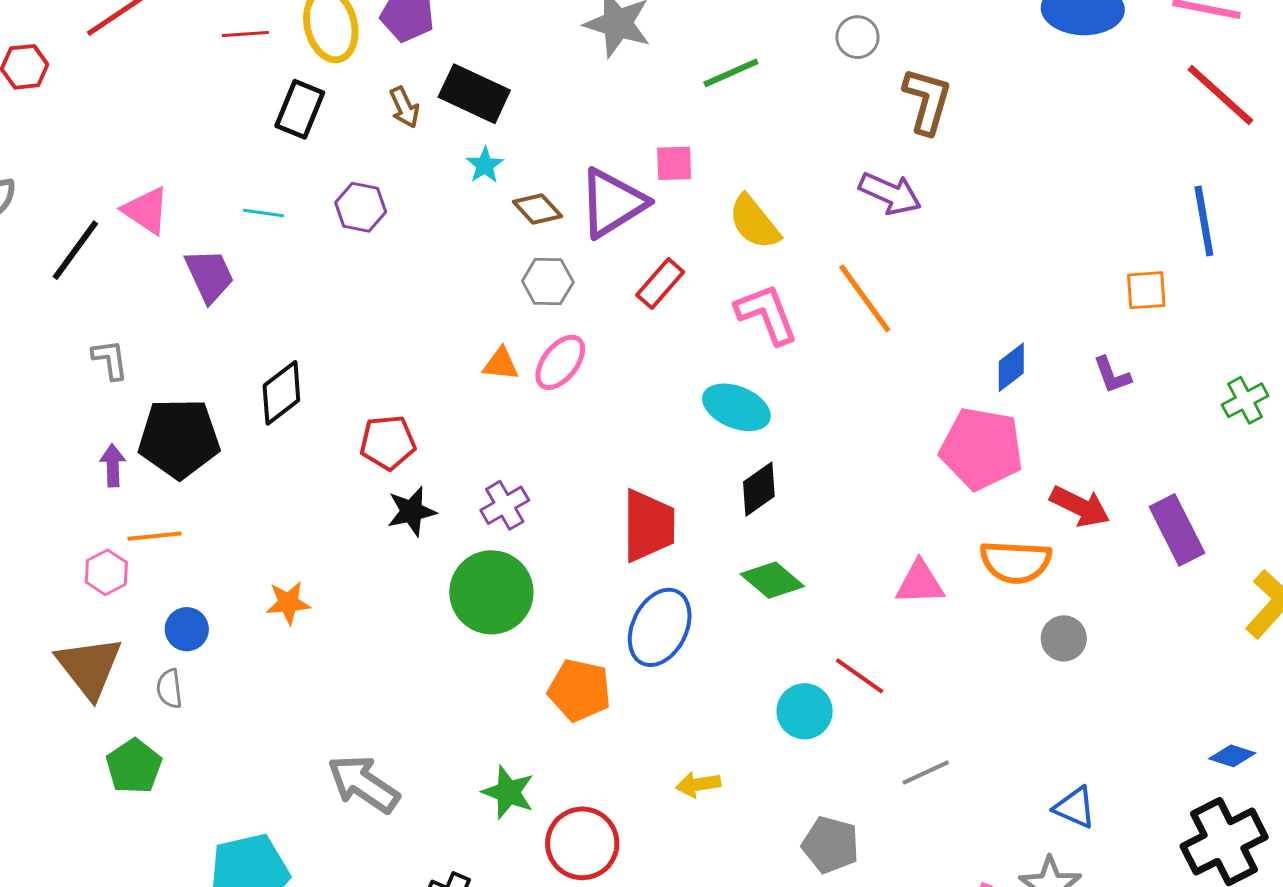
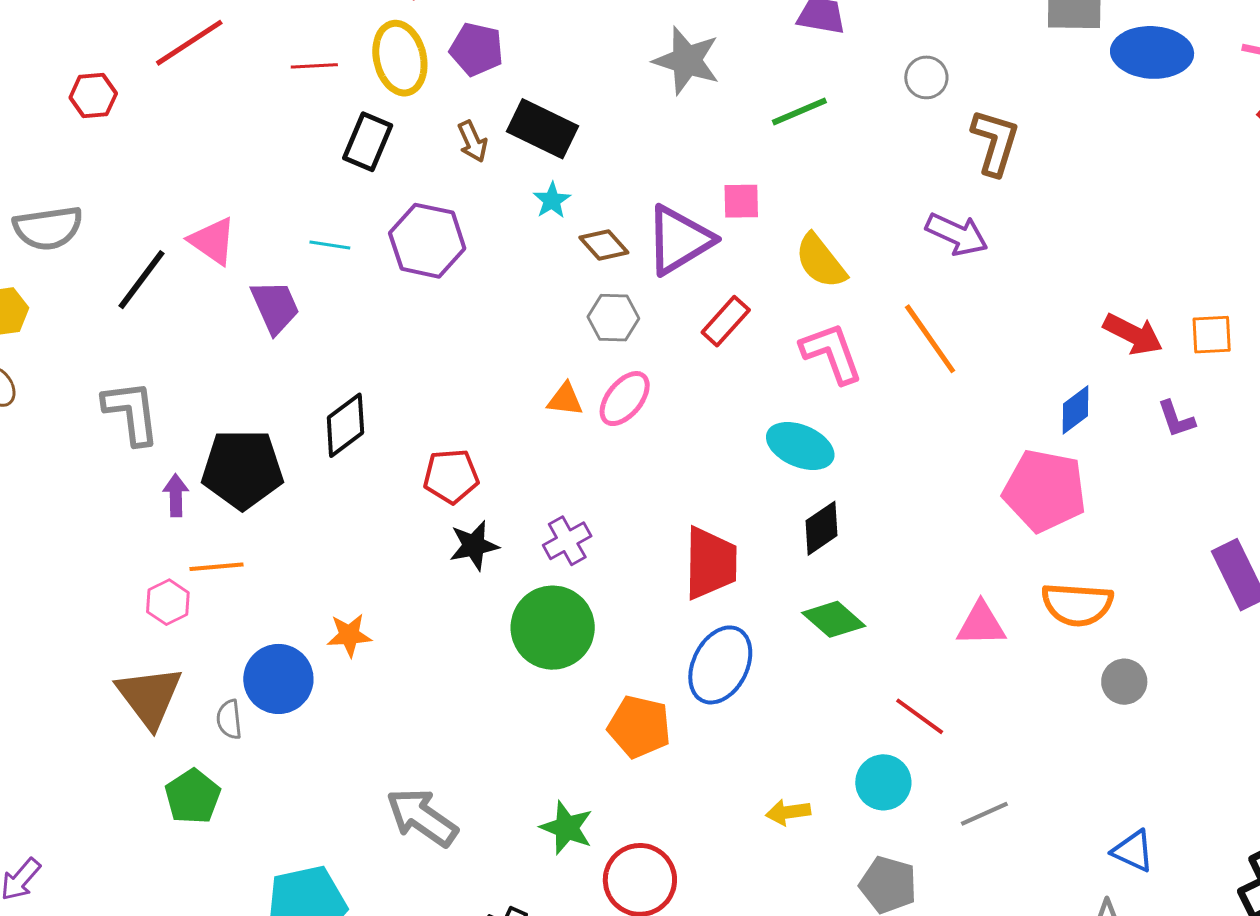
purple hexagon: (361, 207) -> (427, 241), size x1.5
gray L-shape: (110, 359) -> (131, 412), moved, size x1.6
red arrow: (1080, 506) -> (1133, 334), moved
blue circle: (187, 629) -> (278, 679), moved, size x1.6
cyan circle: (805, 711) -> (883, 782), moved
yellow arrow: (698, 784) -> (788, 812), moved

